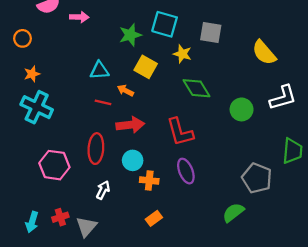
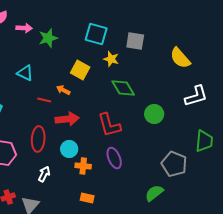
green star: (130, 35) -> (48, 38), moved
cyan triangle: (99, 70) -> (25, 73), moved, turned 30
green circle: (242, 109) -> (154, 114), moved
orange rectangle: (154, 218) -> (87, 198), turned 48

